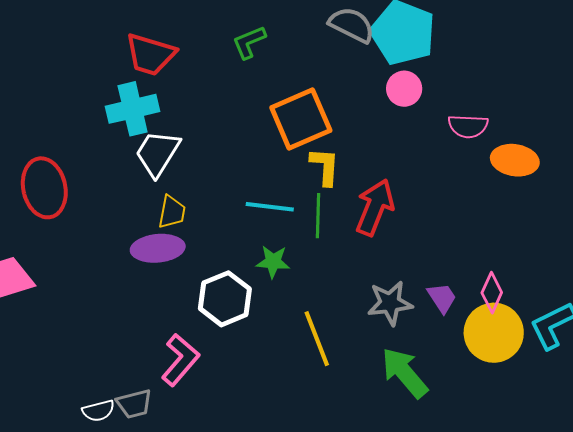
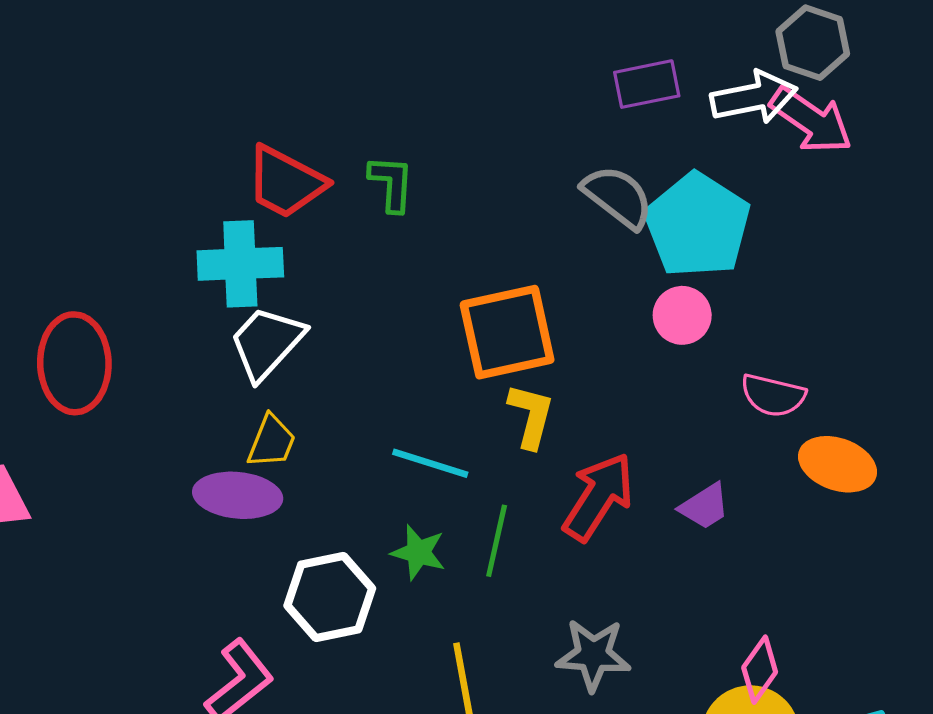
green L-shape: (249, 42) -> (391, 183), moved, turned 105
green line: (318, 216) -> (497, 541), moved
purple trapezoid: (442, 298) -> (705, 506), moved, turned 80

